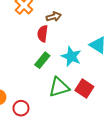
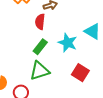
green triangle: (59, 87) -> (40, 71), moved

